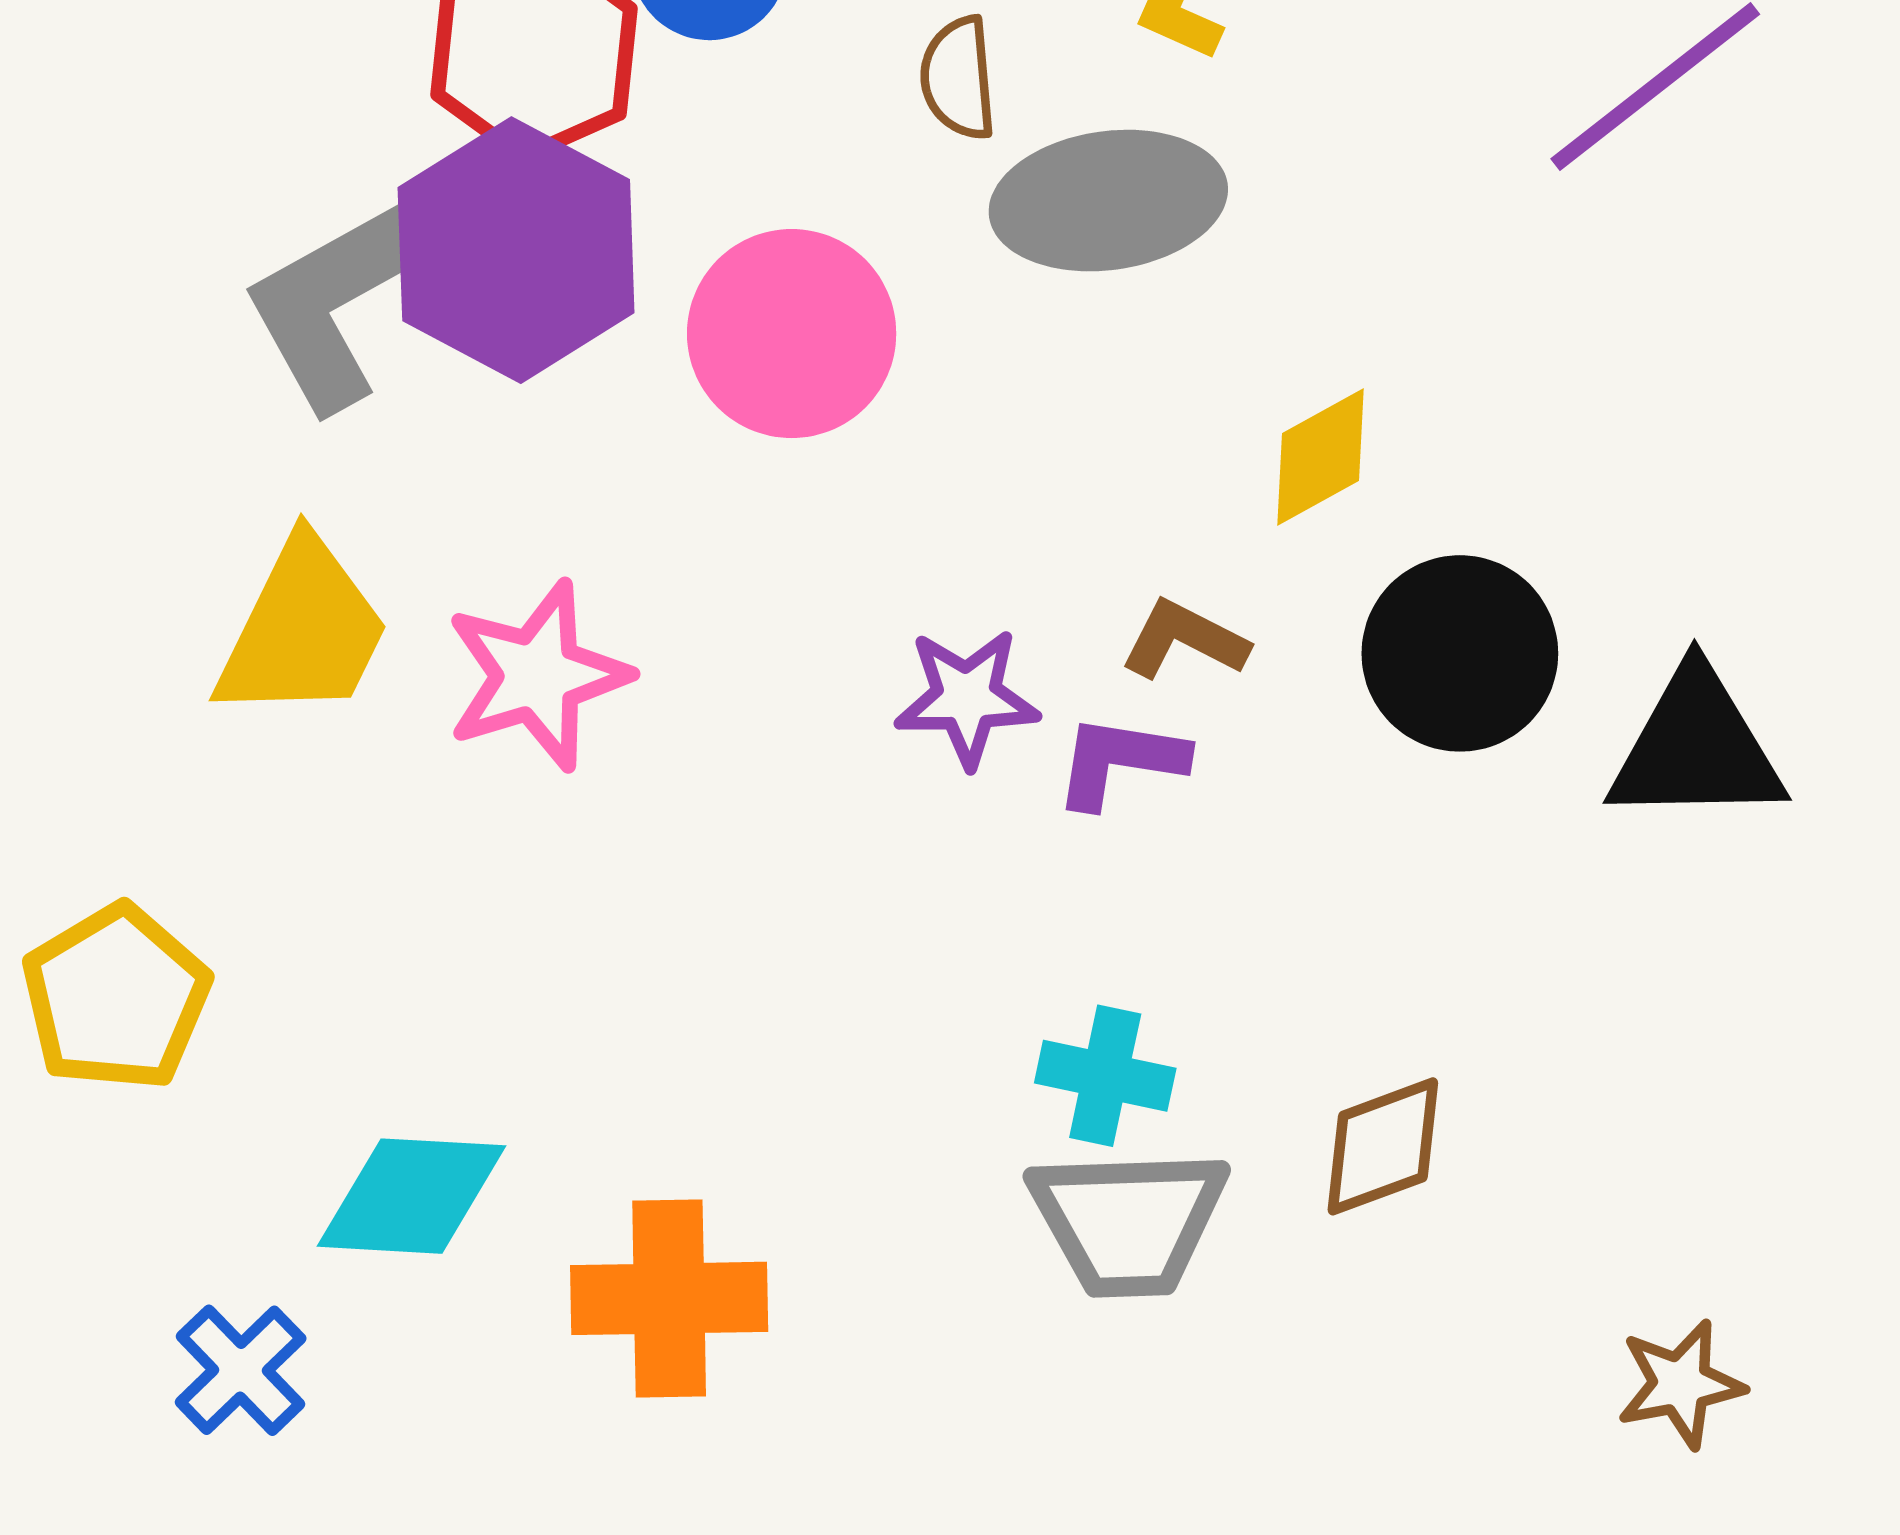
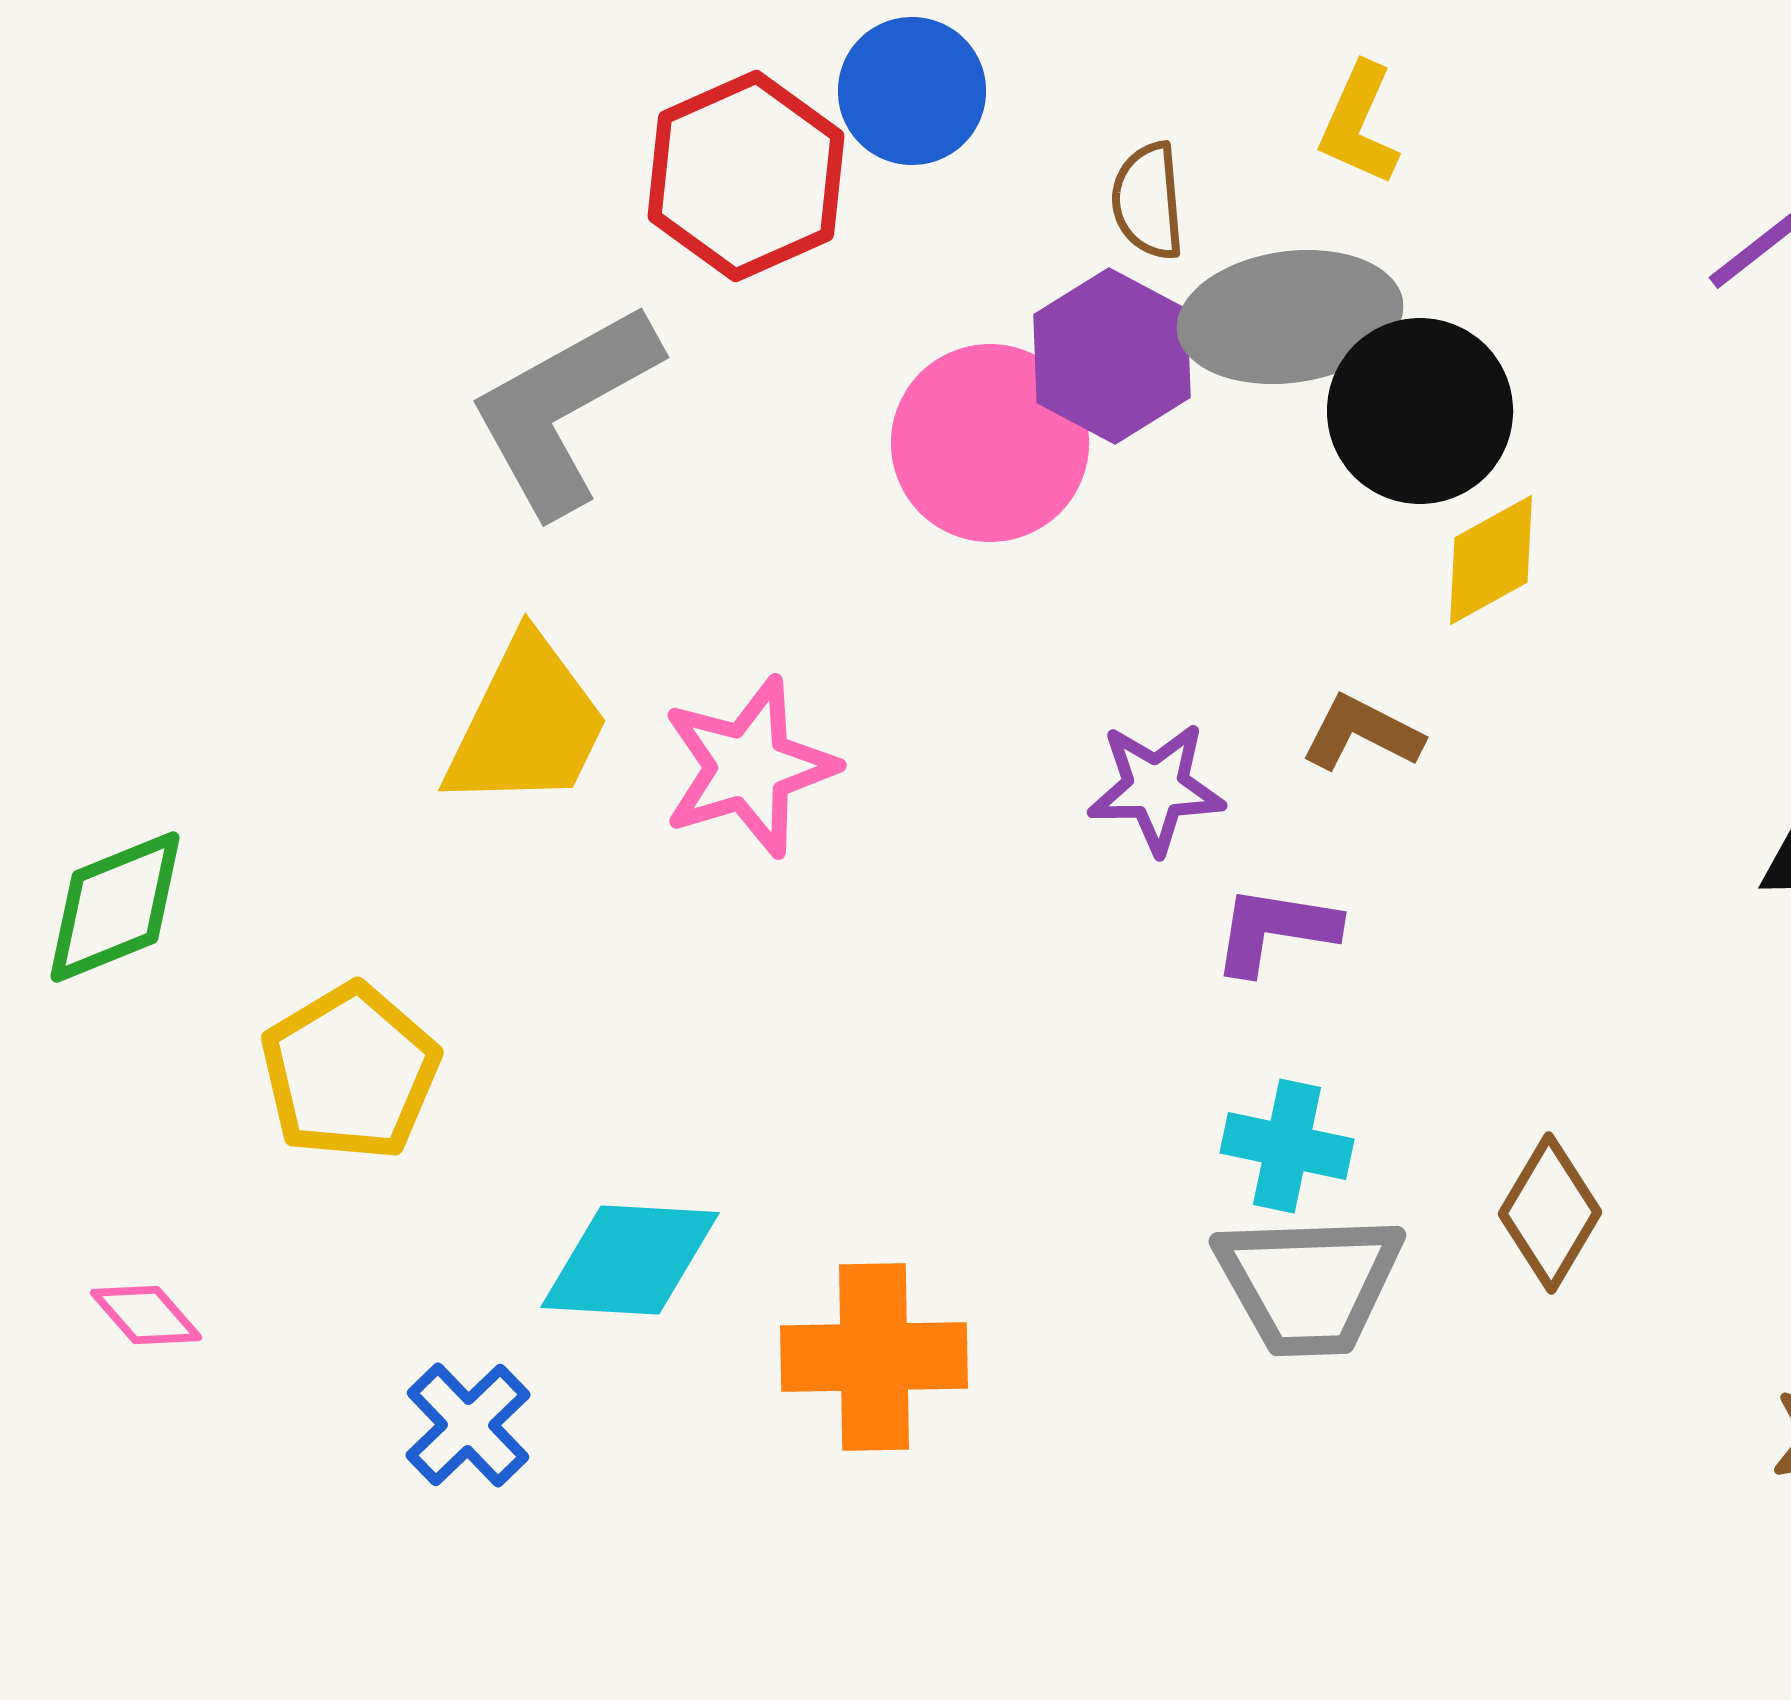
purple hexagon: (516, 250) -> (1112, 356), moved, size x0.7
black circle: (1460, 653) -> (1420, 411), moved
purple L-shape: (1120, 761) -> (1275, 930), moved
brown diamond: (1383, 1146) -> (1550, 1213), turned -39

